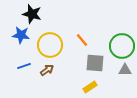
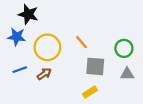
green circle: (122, 46) -> (124, 48), size x0.7

